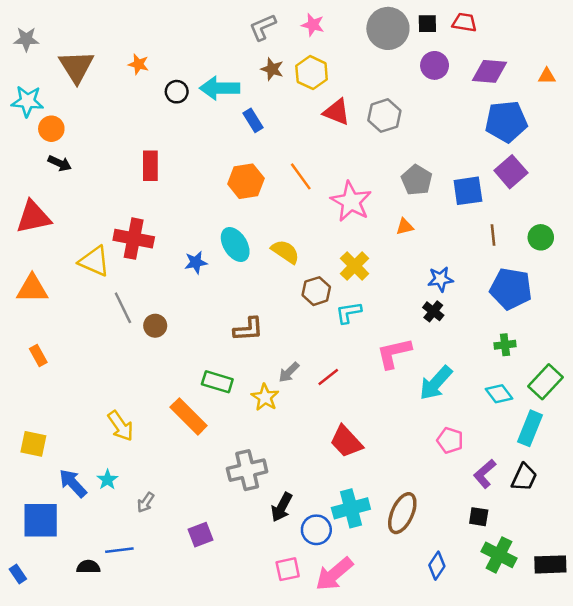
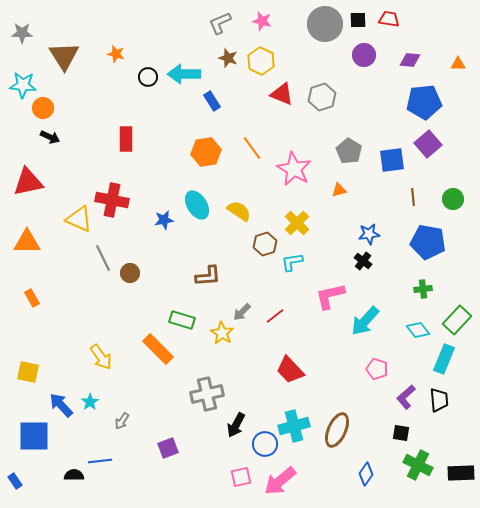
purple diamond: (489, 71) -> (410, 60), size x0.7
black trapezoid: (524, 477) -> (439, 400), turned -30

